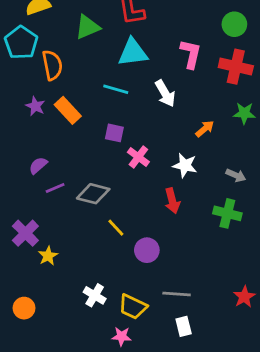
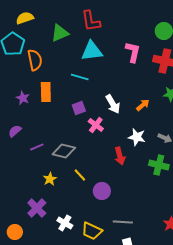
white arrow: (165, 93) -> (113, 104), moved
purple star: (35, 106) -> (23, 98), moved
orange rectangle: (68, 110) -> (46, 92), turned 42
purple square: (114, 133) -> (79, 108), turned -32
purple semicircle: (38, 165) -> (15, 131), moved
white star: (185, 165) -> (137, 137), moved
purple cross: (25, 233) -> (37, 208), moved
yellow star: (48, 256) -> (50, 179), moved

